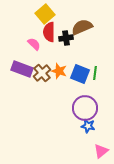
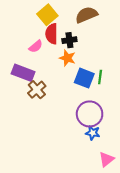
brown semicircle: (82, 27) -> (86, 15), moved
pink semicircle: (34, 44) -> (36, 46), turned 96
orange star: (59, 71) -> (67, 58), moved
brown cross: (42, 73) -> (37, 90), moved

